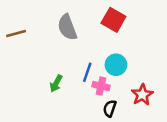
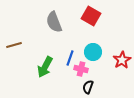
brown line: (16, 34) -> (14, 45), moved
green arrow: (56, 83) -> (45, 67), size x1.5
red star: (142, 95) -> (122, 60), moved

